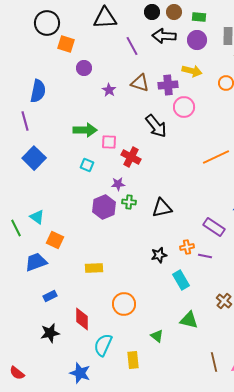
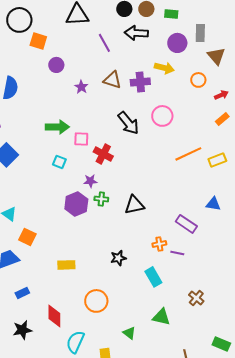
purple circle: (197, 40) -> (177, 43), moved
pink circle: (184, 107) -> (162, 116), moved
black star: (159, 255) -> (118, 258), moved

